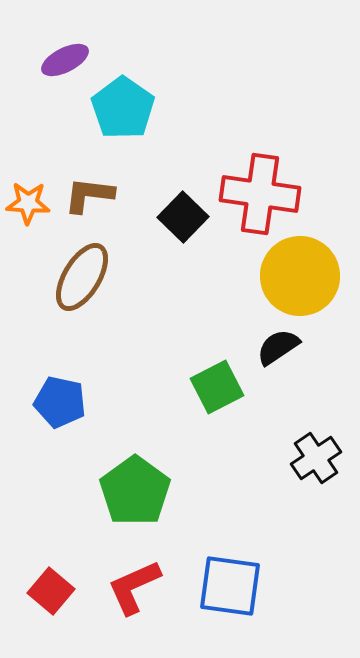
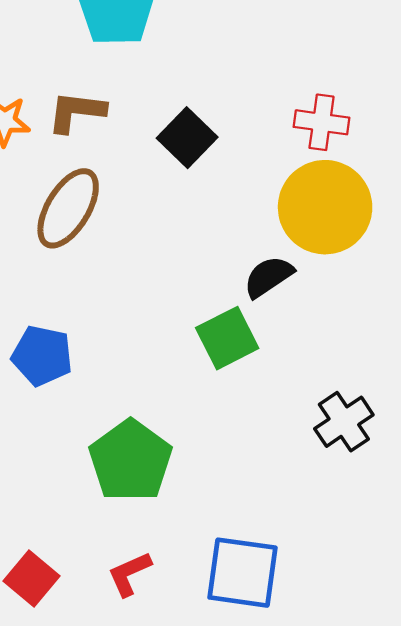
red cross: (260, 194) -> (322, 122), moved, size x0.6
black semicircle: (278, 347) -> (268, 277), moved
red L-shape: (134, 587) -> (129, 574), size x0.7

